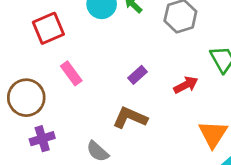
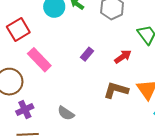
pink rectangle: (71, 73) -> (39, 60), size x1.4
brown L-shape: (130, 118) -> (116, 90), moved

